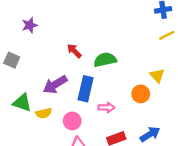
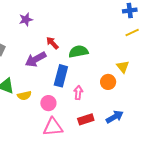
purple star: (30, 25) -> (26, 20), moved
purple arrow: (55, 85) -> (36, 59), moved
pink arrow: (106, 107) -> (78, 93), turned -88

